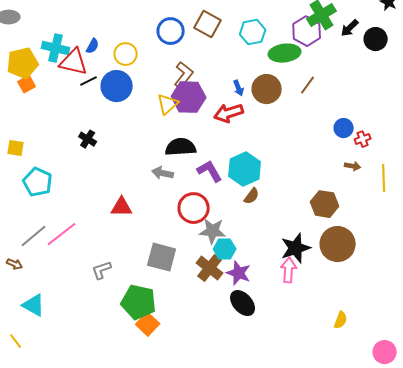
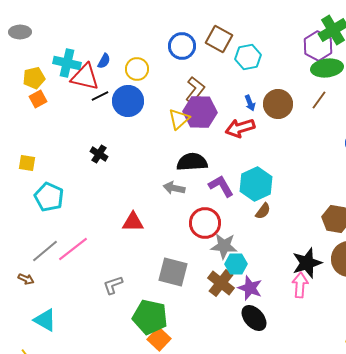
cyan hexagon: (253, 32) -> (248, 57), moved
green ellipse: (285, 53) -> (327, 68), moved
yellow pentagon: (23, 63) -> (34, 78), size x0.7

